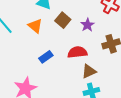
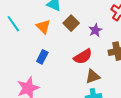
red semicircle: (77, 52) -> (83, 57), turned 150
blue rectangle: (46, 57) -> (42, 57), moved, turned -32

